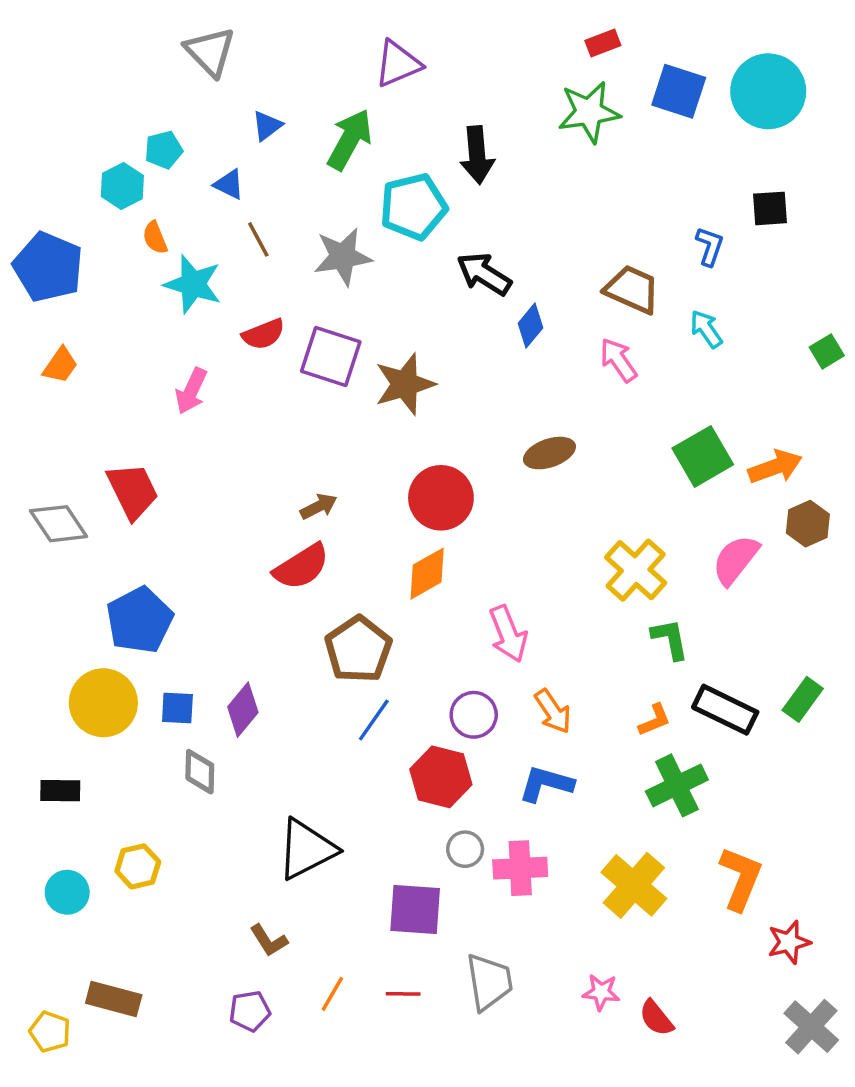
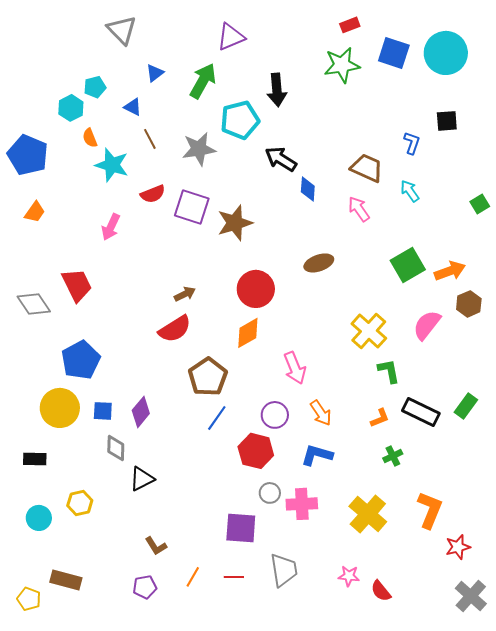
blue diamond: (531, 326) -> (308, 189), turned -35
green cross: (677, 785) -> (393, 456), size x0.6
black triangle: (307, 849) -> (142, 479), moved, size x0.7

